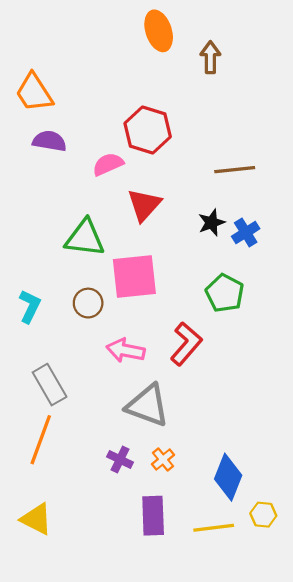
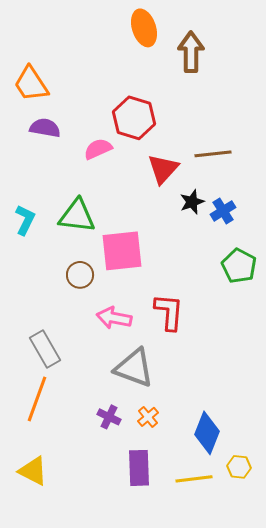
brown arrow: (210, 57) -> (191, 52), size x1.4
red triangle: (144, 205) -> (163, 169), moved
green pentagon: (225, 293) -> (239, 266), moved
cyan L-shape: (30, 306) -> (25, 220), moved
red L-shape: (186, 344) -> (169, 312), turned -36

